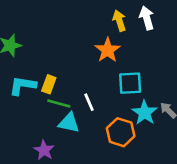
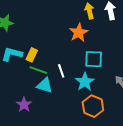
cyan star: (145, 113) -> (85, 82), moved
orange hexagon: (121, 132) -> (93, 106), moved

